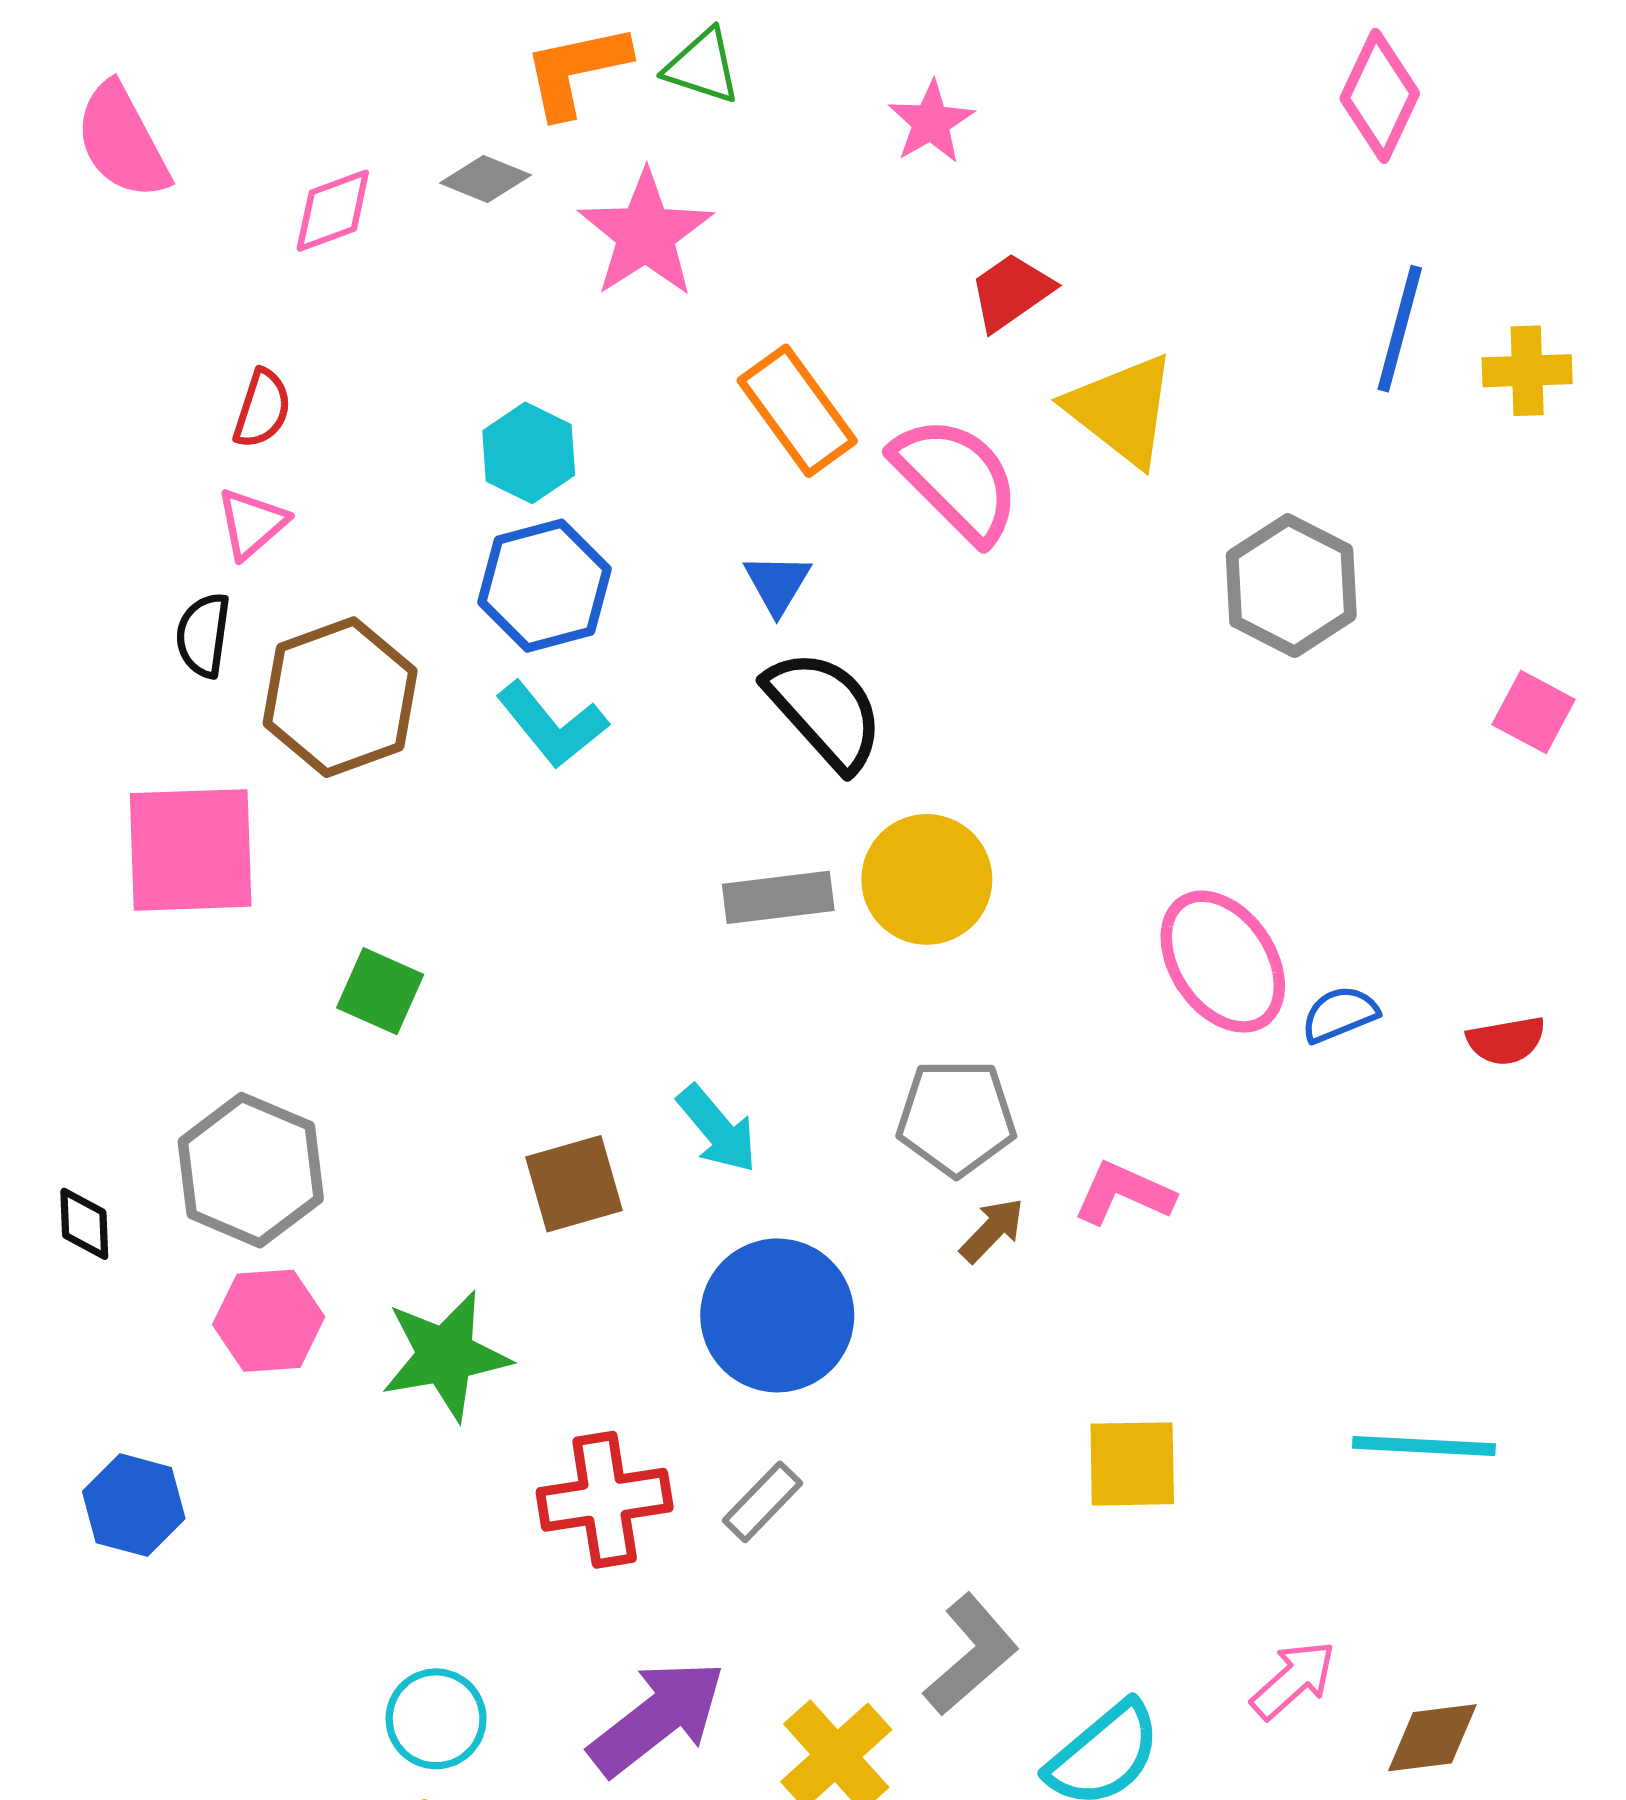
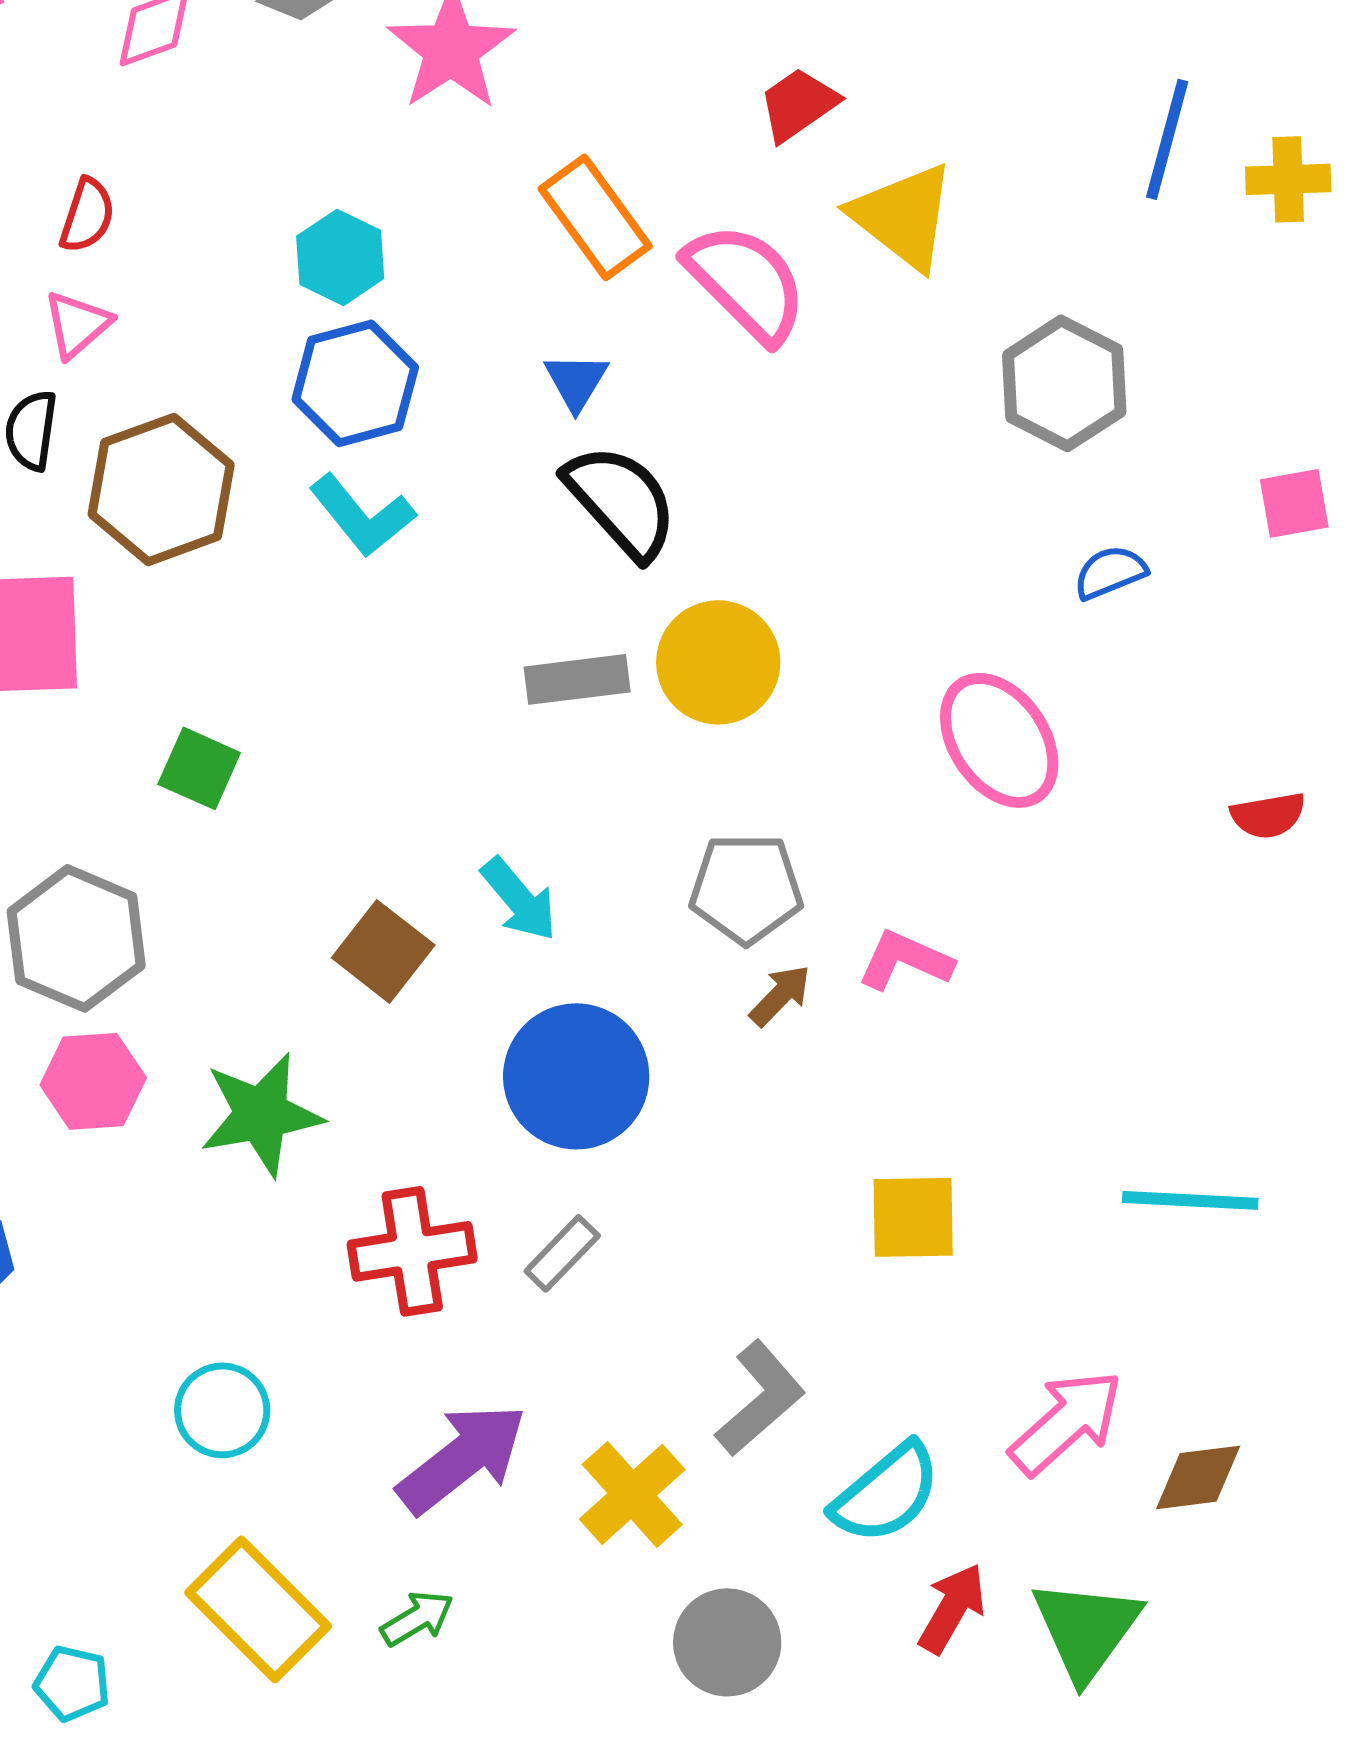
pink square: (1533, 712) -> (1294, 503), turned -38
blue semicircle: (1340, 1014) -> (1110, 572), moved
brown square: (574, 1184) -> (383, 951), turned -36
pink arrow: (1293, 1680) -> (1066, 1422), size x1.4
cyan circle: (436, 1719) -> (222, 1410), moved

